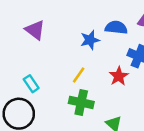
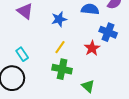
blue star: (90, 40) -> (59, 19), moved

